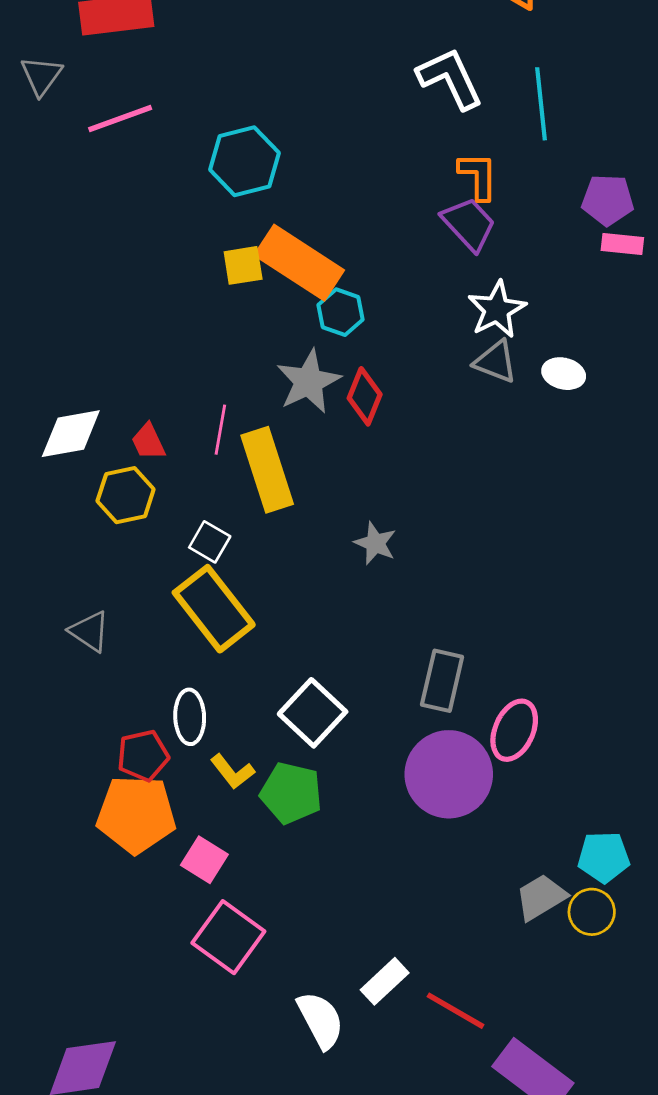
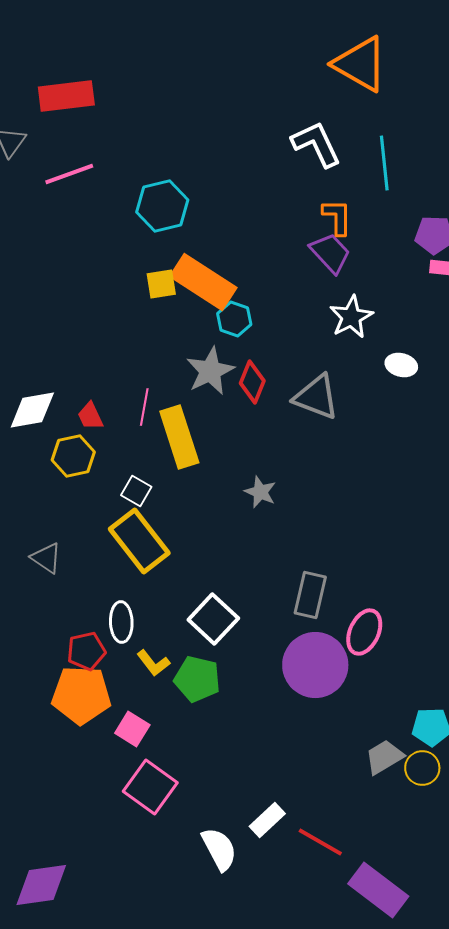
gray triangle: (496, 362) -> (316, 397), moved, size x1.4

